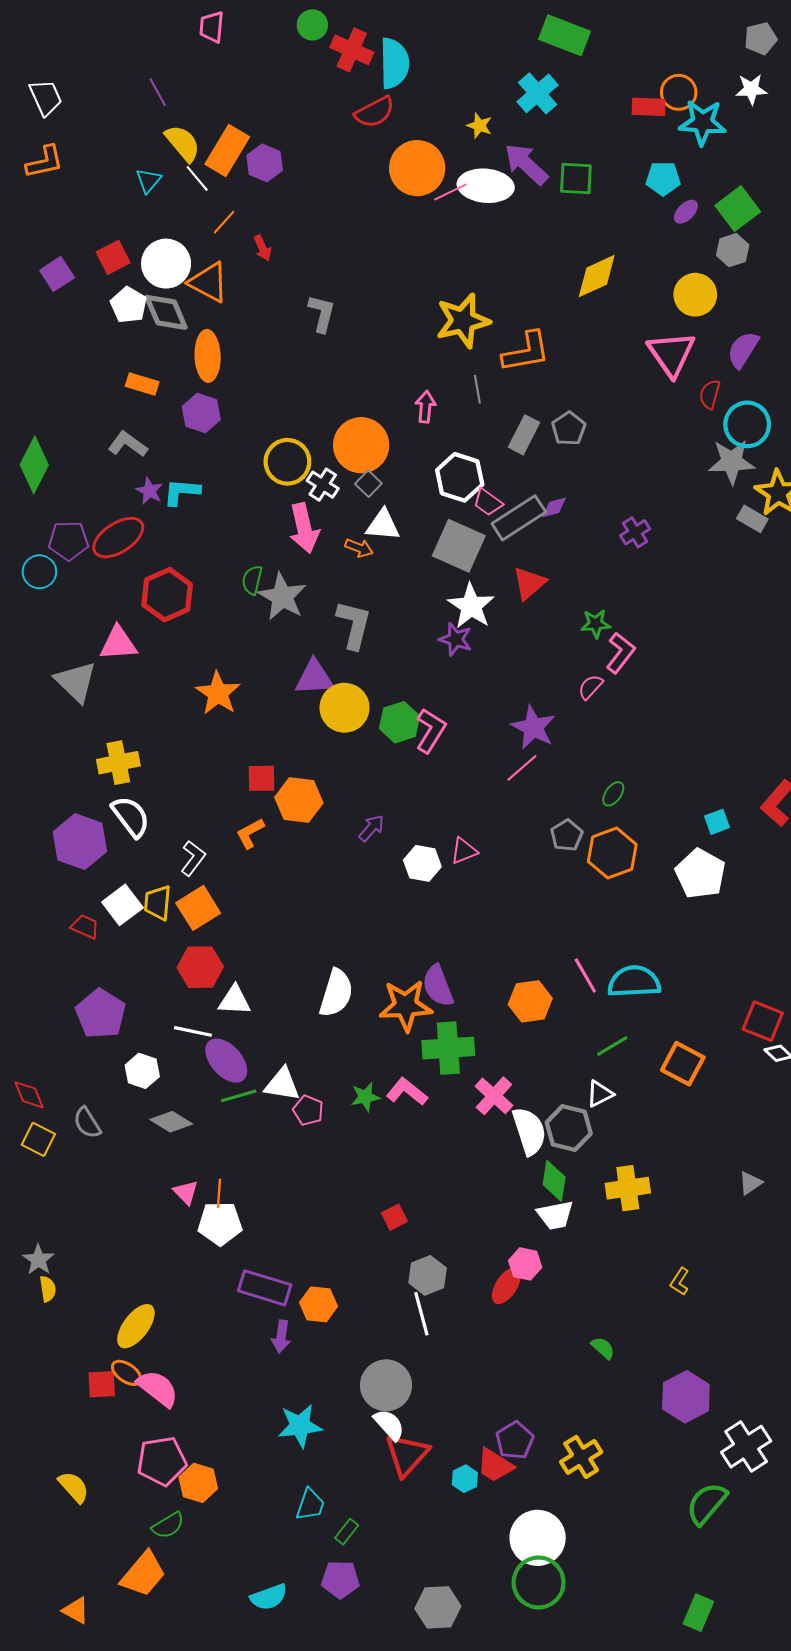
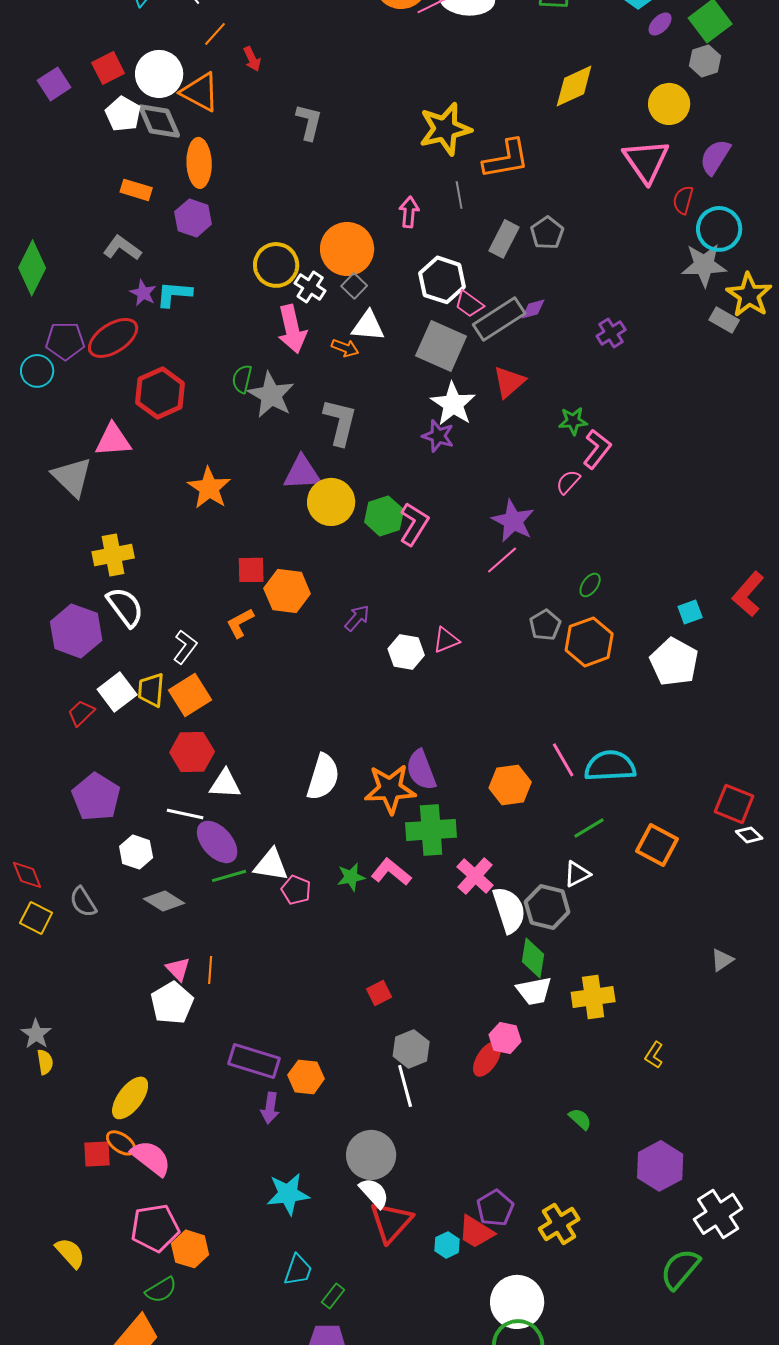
red trapezoid: (85, 927) -> (81, 713), turned -68
yellow cross: (628, 1188) -> (593, 997), moved
white pentagon: (220, 1223) -> (172, 1003), moved, turned -30

